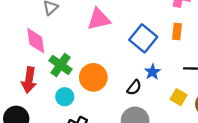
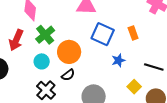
orange rectangle: (177, 31) -> (133, 33), moved, turned -40
blue square: (143, 38) -> (103, 34), moved, turned -30
black semicircle: (134, 87) -> (68, 75), moved

